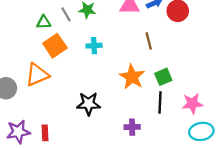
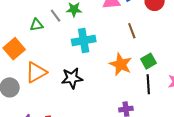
orange square: (55, 46) -> (14, 49), moved
cyan cross: (94, 46) -> (84, 41), size x1.6
black star: (89, 104) -> (72, 78), moved

